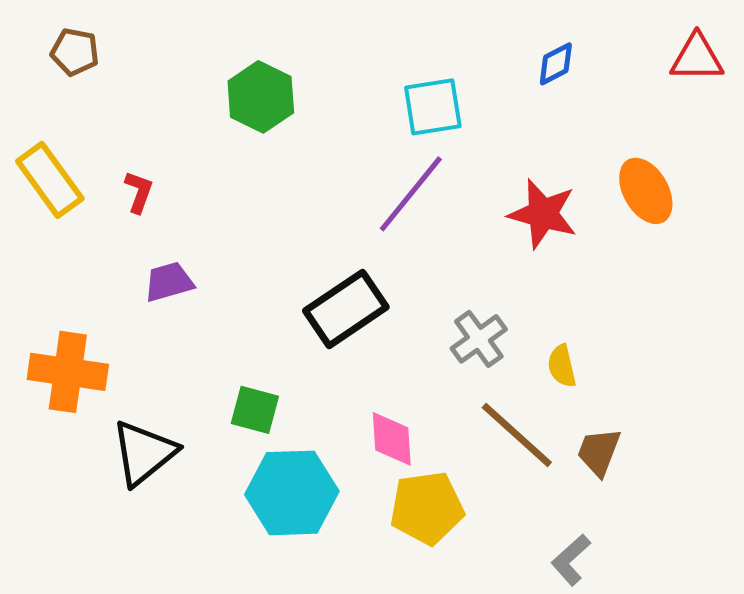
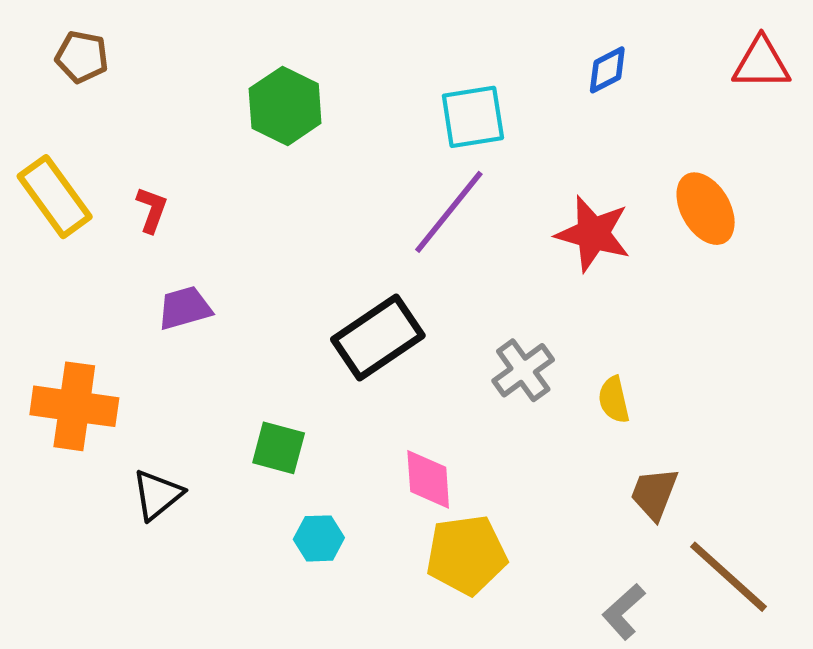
brown line: (517, 435) -> (729, 577), moved
black triangle: (144, 453) -> (157, 495), size x0.7
cyan hexagon: (292, 493) -> (319, 538), size x0.5

